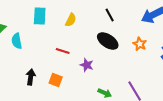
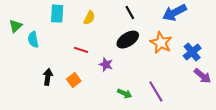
black ellipse: (108, 41) -> (128, 40), turned -65
orange star: (140, 44) -> (161, 43), size x1.5
orange square: (56, 80) -> (74, 80), turned 32

